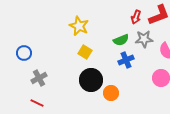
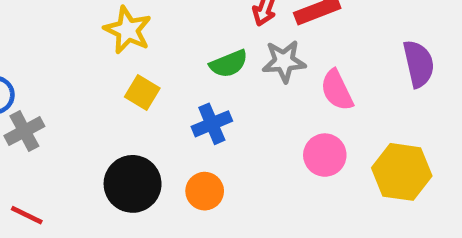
blue cross: (126, 60) -> (212, 124), moved
gray cross: (39, 78) -> (24, 131), moved
black circle: (91, 80) -> (133, 184), moved

